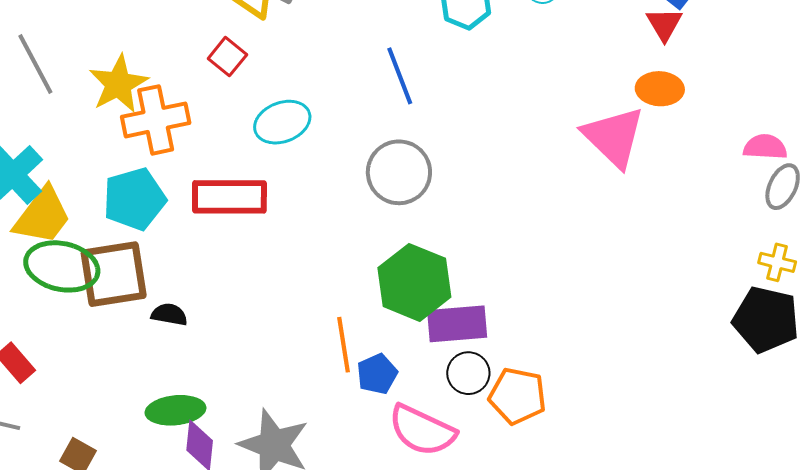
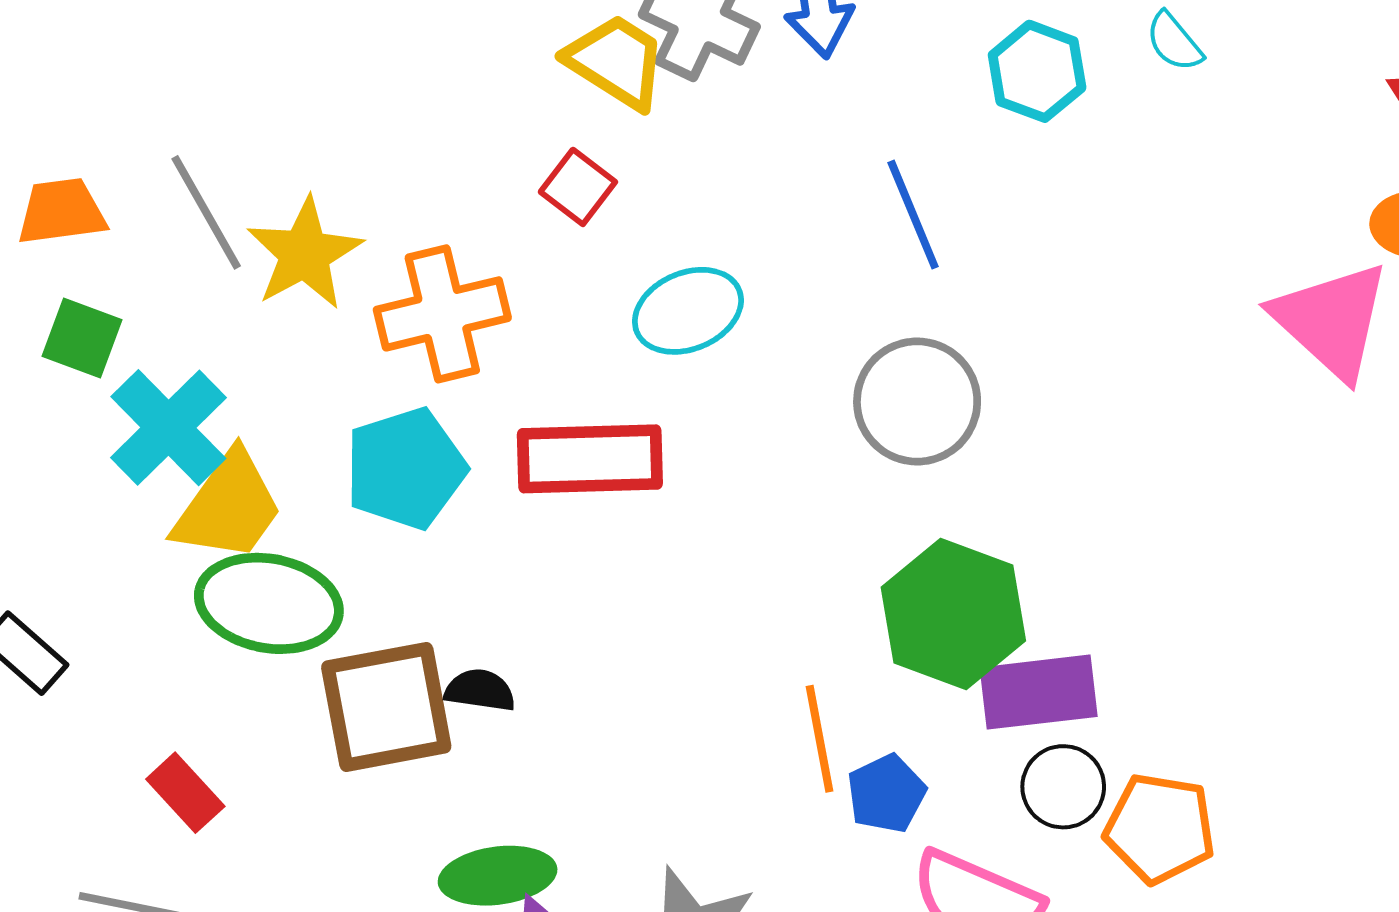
yellow star: (118, 84) -> (305, 254), moved
brown square: (114, 274) -> (386, 707), moved

